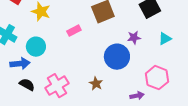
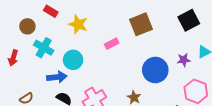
purple star: (134, 38) -> (184, 60), moved

